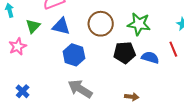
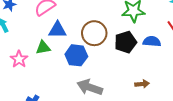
brown circle: (101, 24) -> (94, 33), moved
green triangle: (33, 26) -> (43, 48), moved, turned 49

